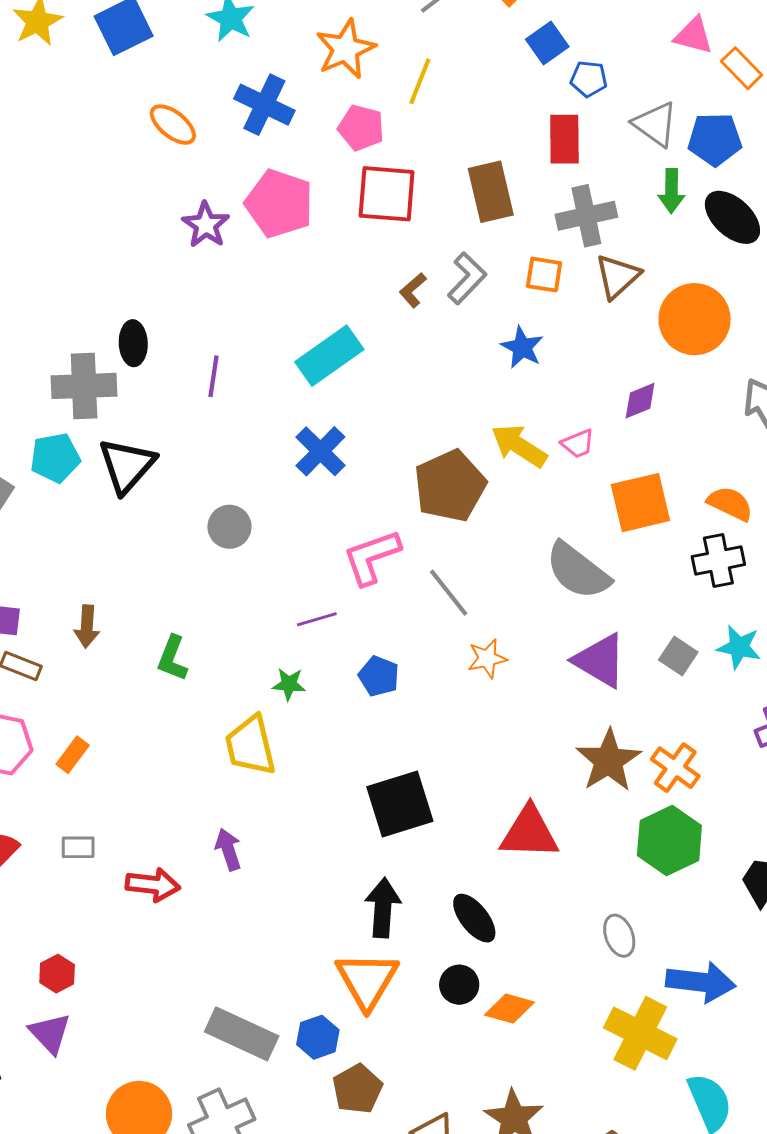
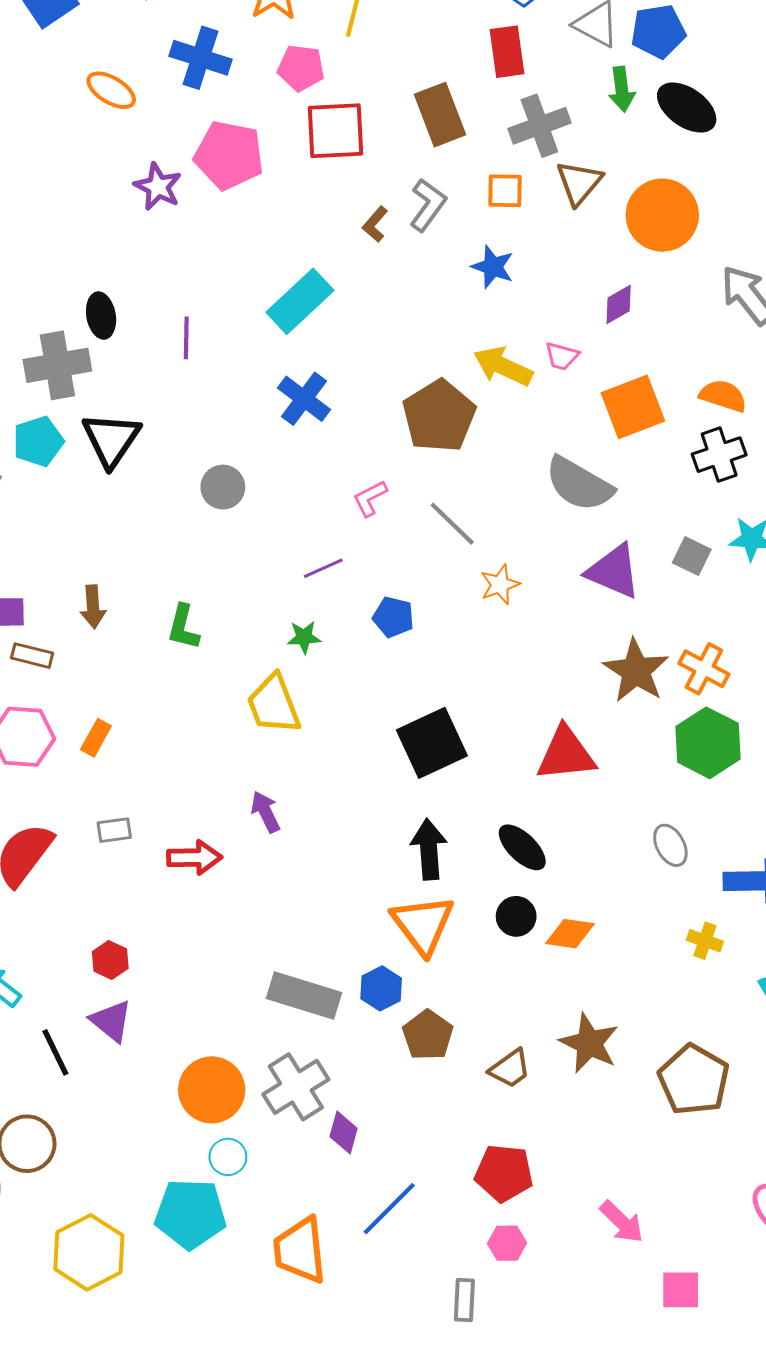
pink trapezoid: (578, 444) -> (562, 356), turned 45
pink L-shape: (372, 557) -> (370, 498), size x0.6
yellow cross: (640, 1033) -> (705, 941), size x0.5

